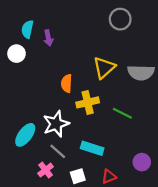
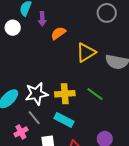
orange semicircle: (67, 83) -> (58, 33), moved, turned 42
yellow cross: (88, 102) -> (65, 94), moved

